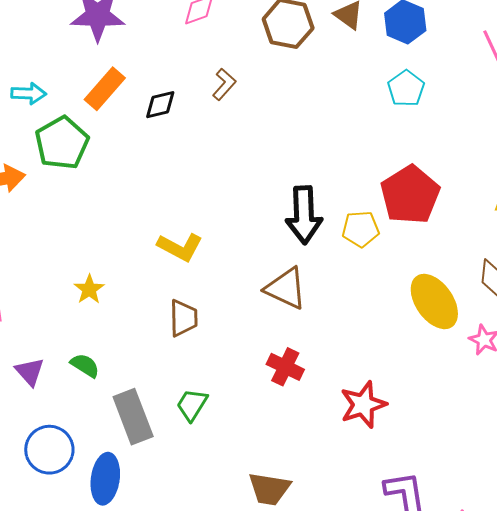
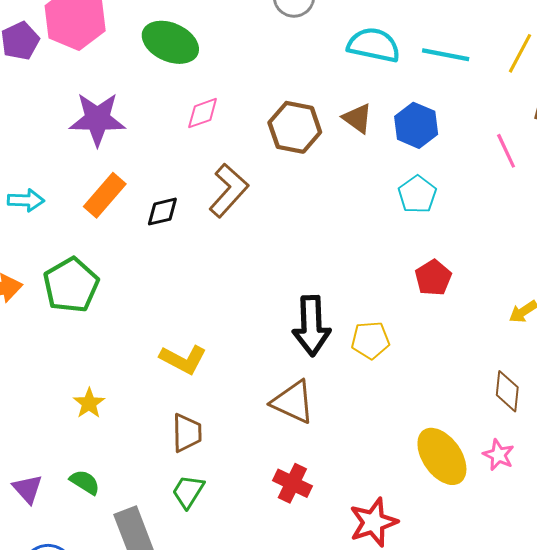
brown L-shape: (224, 84) -> (229, 190), size x1.6
green pentagon: (62, 143) -> (71, 285), moved
red pentagon: (410, 195) -> (433, 278), moved, size x0.6
yellow ellipse: (434, 301) -> (442, 456), moved
green trapezoid: (192, 405) -> (188, 491), moved

